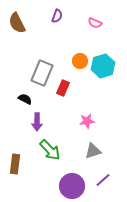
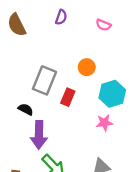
cyan hexagon: (103, 66) -> (112, 94), moved
pink star: (87, 121) -> (104, 123), moved
purple arrow: (37, 122) -> (39, 135), size x1.4

